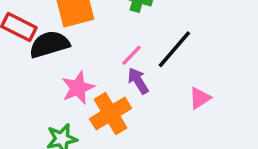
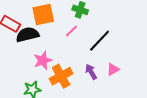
pink line: (131, 55) -> (71, 31), moved
purple arrow: (138, 81) -> (91, 72), moved

